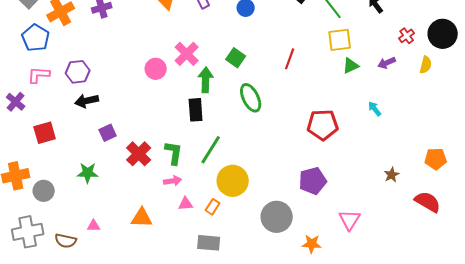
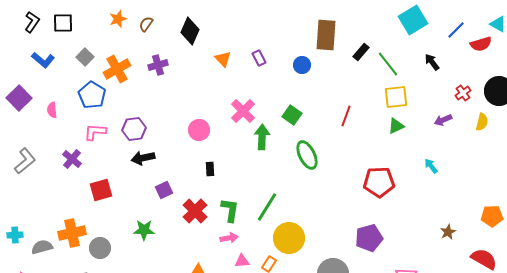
green triangle: (351, 66) -> (396, 126), moved
pink circle: (156, 69) -> (199, 130), moved
black rectangle: (196, 110) -> (210, 169), moved, size x0.6

